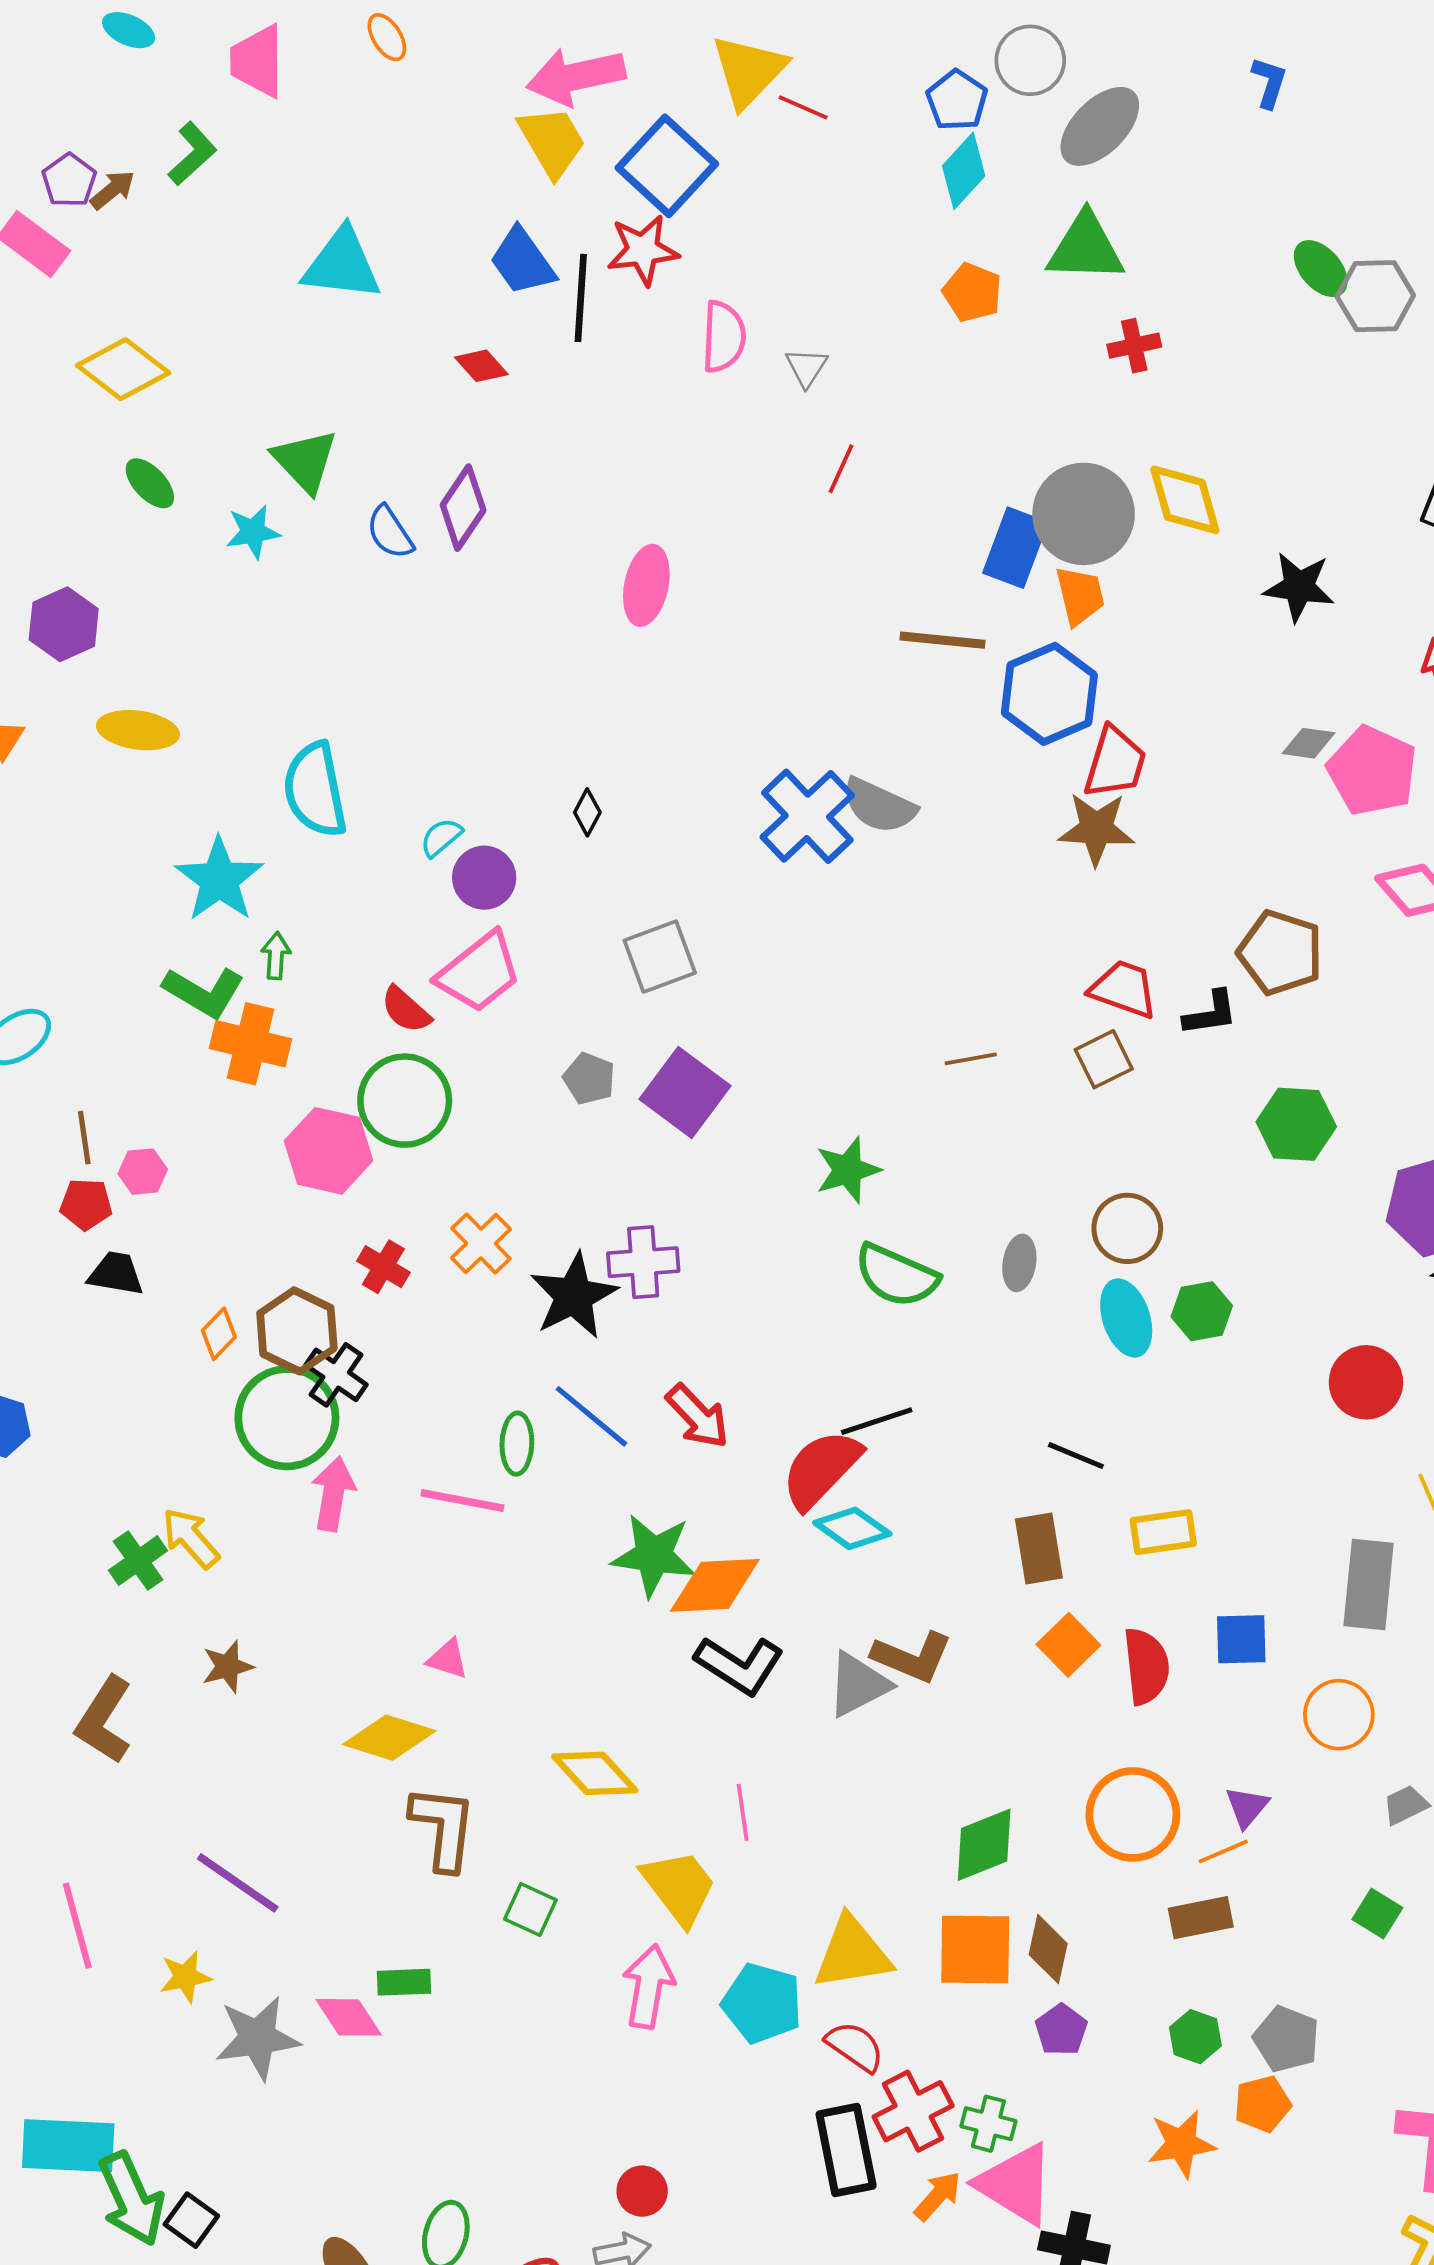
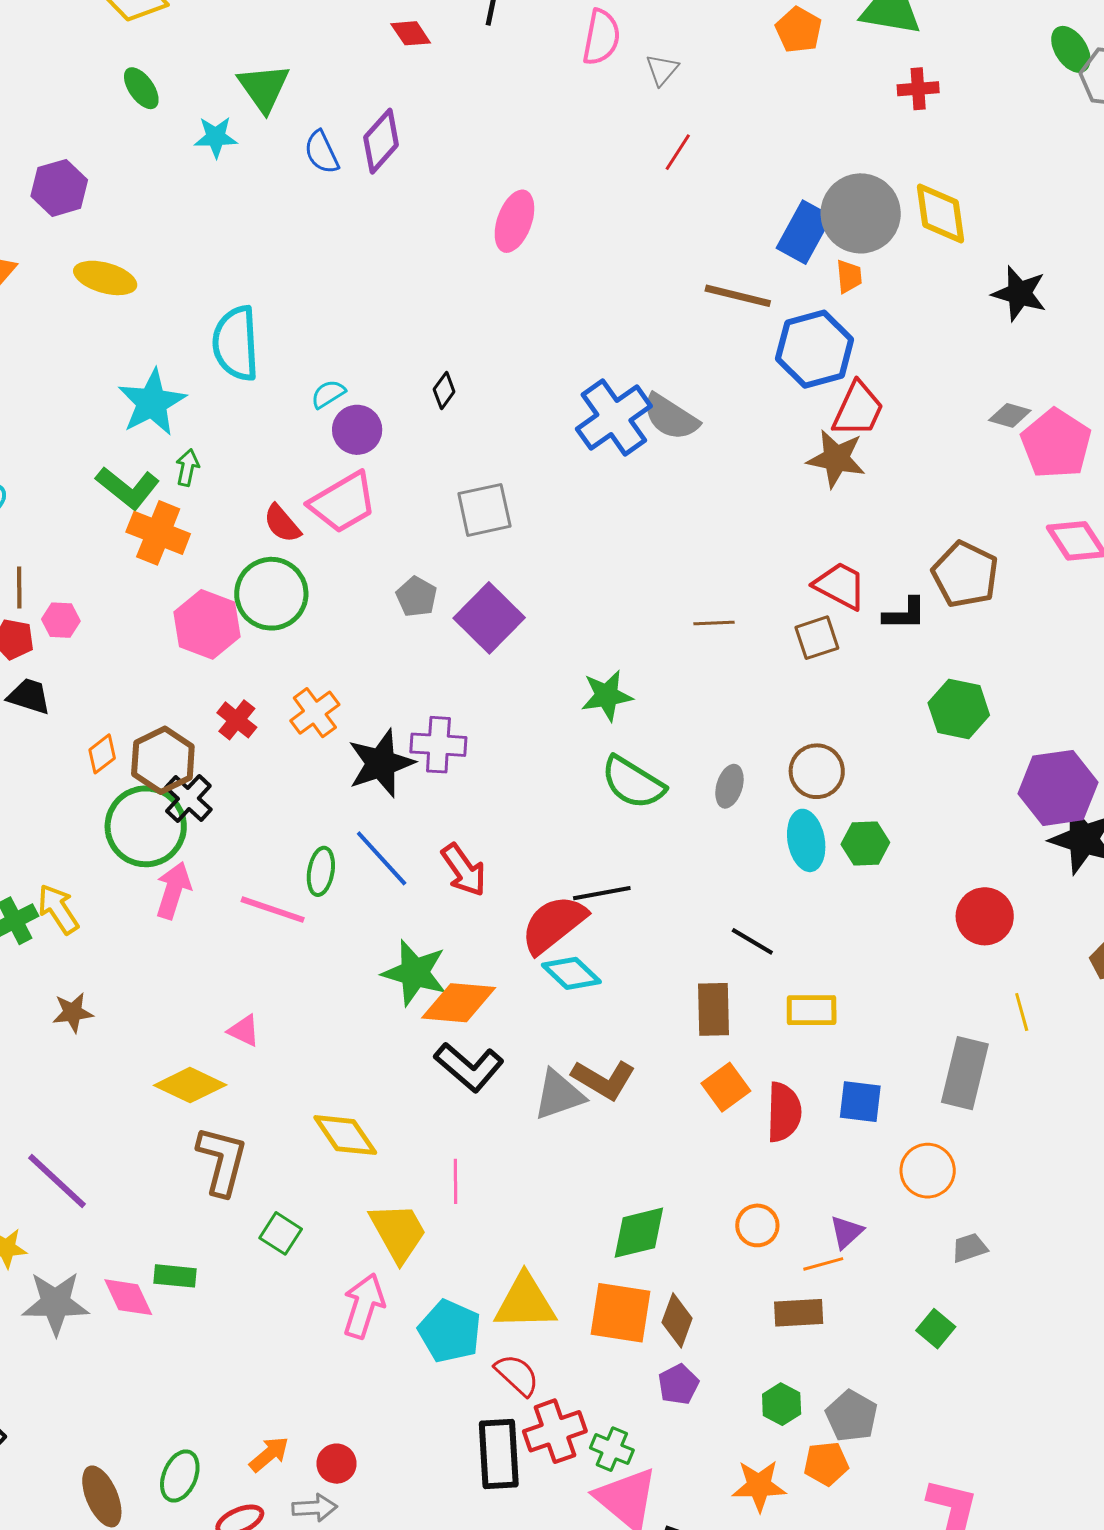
orange trapezoid: (1080, 596) -> (849, 276), size x0.7
orange circle: (1133, 1814) -> (757, 1225), size x0.6
orange arrow: (938, 2196) -> (269, 1454), moved

